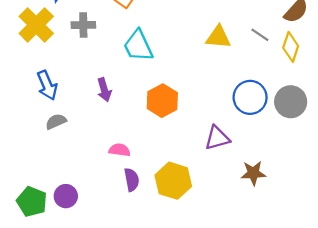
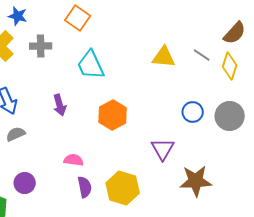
blue circle: (250, 97) -> (193, 112), size x0.7
purple triangle: (217, 138) -> (163, 149), turned -45
brown star: (253, 173) -> (196, 181), size x1.4
purple circle: (66, 196) -> (25, 183), moved

